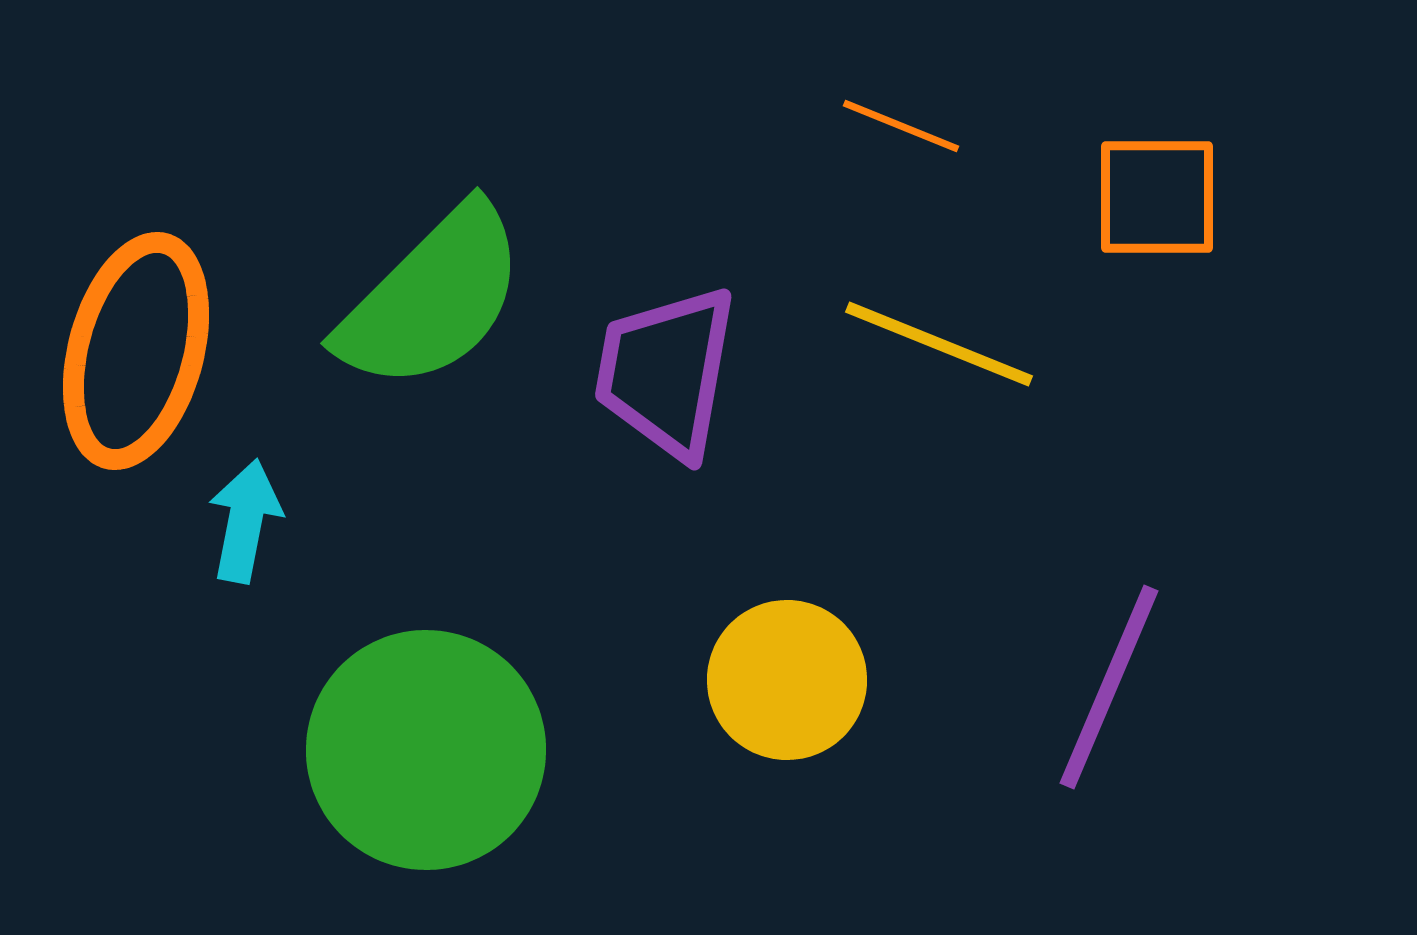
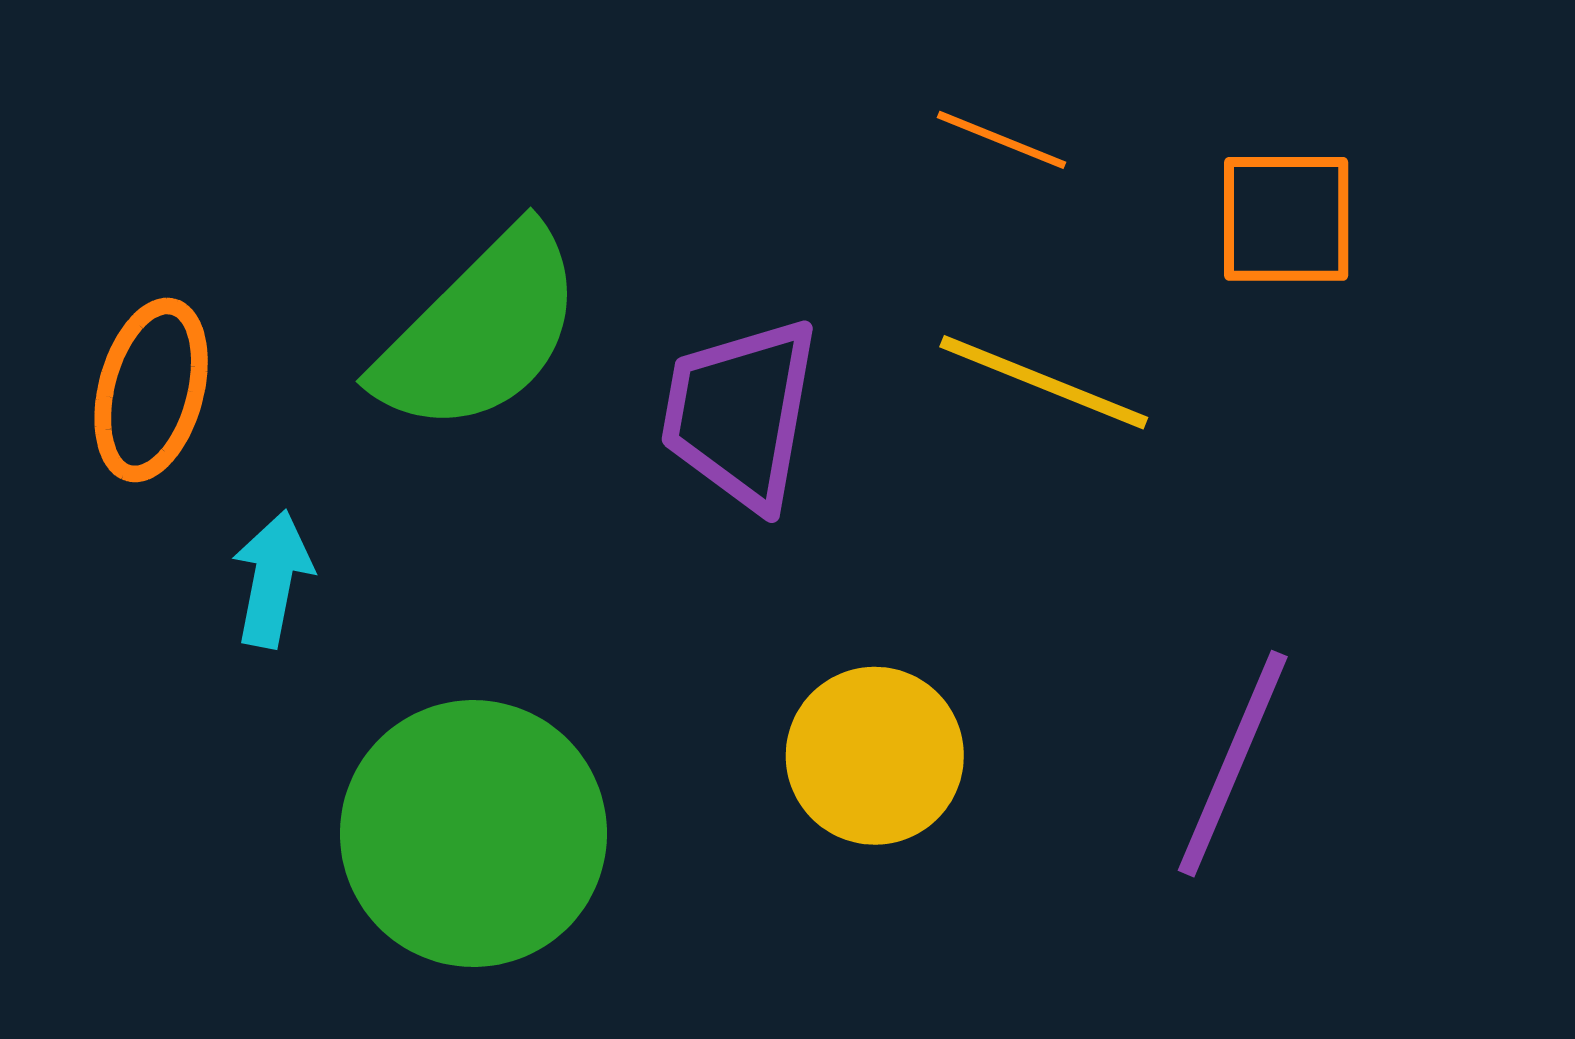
orange ellipse: (136, 351) -> (151, 390), size x0.7

